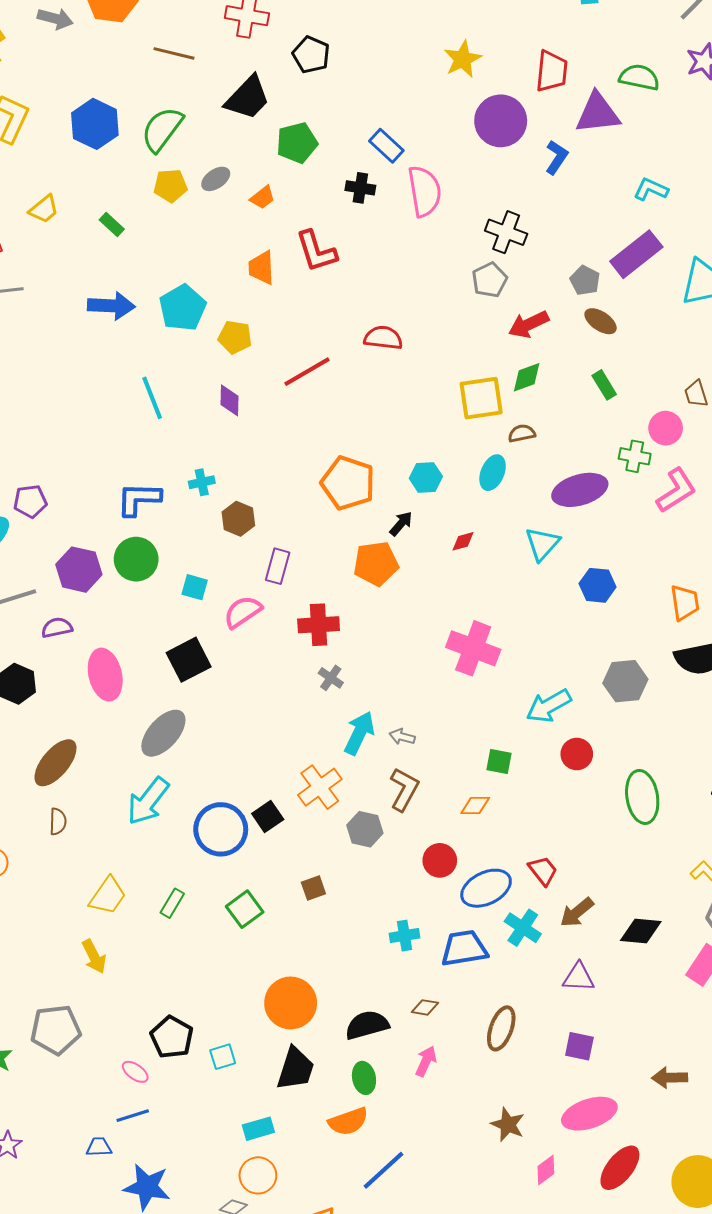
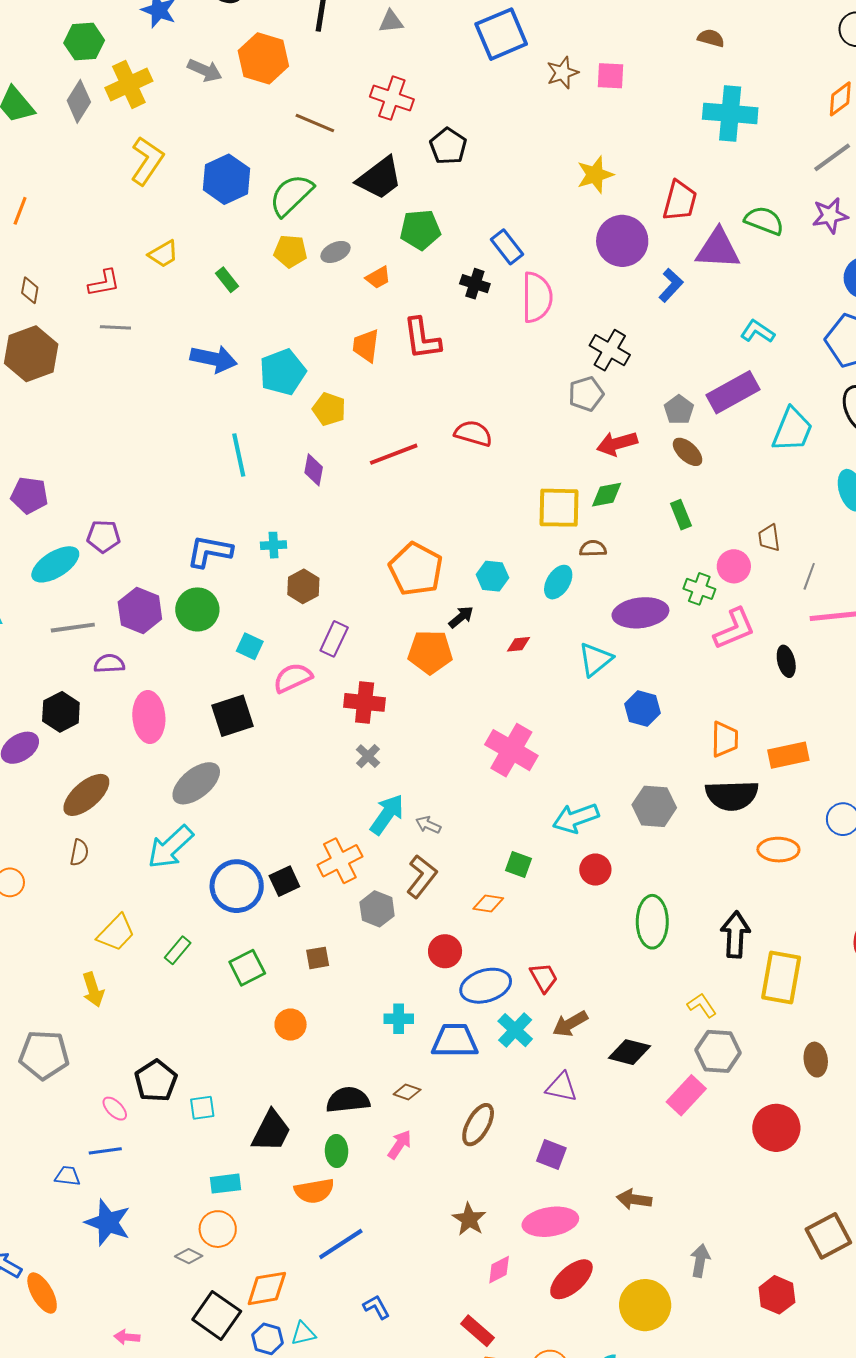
orange circle: (291, 1003) -> (291, 1025), moved, size x0.6

